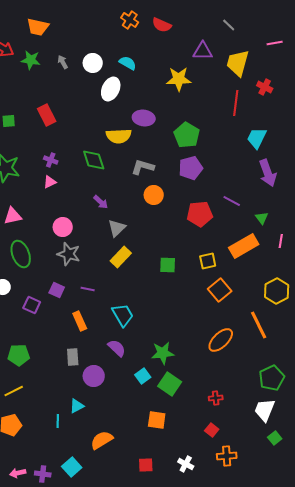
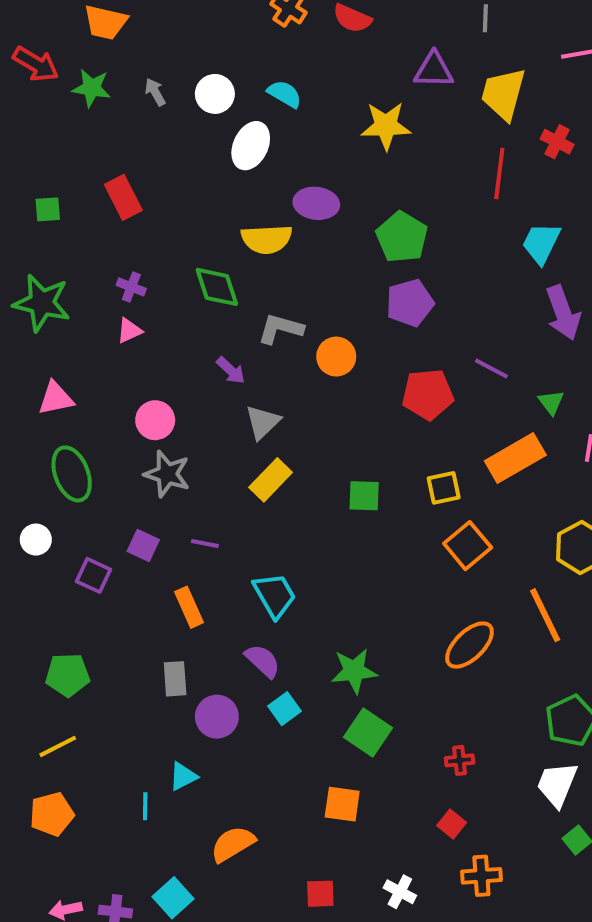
gray line: (229, 25) -> (485, 18), turned 48
gray L-shape: (143, 167) -> (281, 329), moved
cyan square: (143, 376) -> (285, 709), moved

